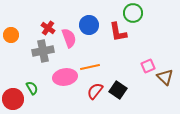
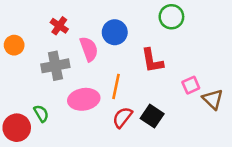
red cross: (48, 28) -> (59, 26), moved
red L-shape: (118, 32) -> (152, 61), moved
orange line: (90, 67) -> (116, 86), turned -66

